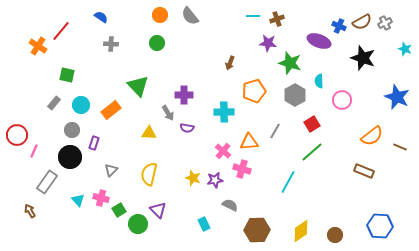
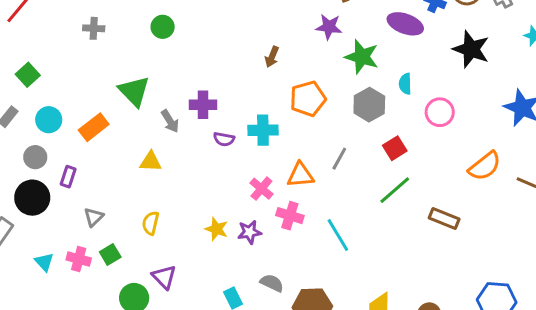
green square: (67, 75) -> (28, 75), turned 35
gray arrow: (168, 113) -> (170, 121), moved
purple semicircle: (187, 128) -> (224, 139), moved
brown rectangle: (364, 171) -> (444, 219), moved
yellow semicircle: (149, 174) -> (151, 223), size x0.7
cyan line: (288, 182) -> (338, 235), moved, turned -60
gray semicircle: (230, 205) -> (272, 283), moved
green square: (119, 210) -> (110, 255), moved

